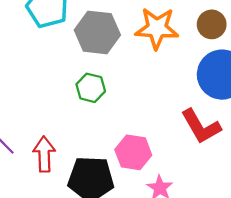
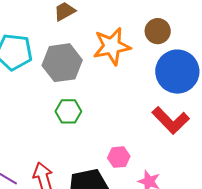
pink hexagon: (133, 152) -> (119, 157), size x0.7

